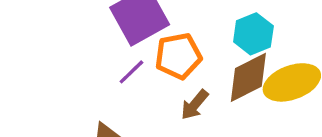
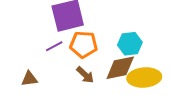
brown arrow: (195, 105) -> (85, 75), turned -102

